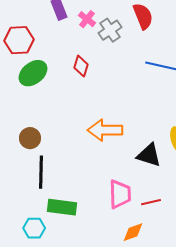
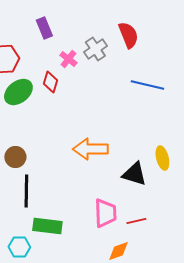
pink cross: (87, 19) -> (68, 59), moved
red diamond: (81, 66) -> (50, 82), moved

